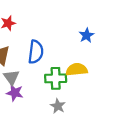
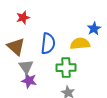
yellow semicircle: (77, 70) -> (80, 44), moved

